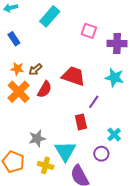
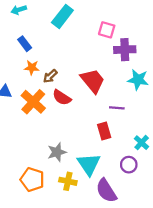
purple cross: (117, 43) -> (125, 50), moved
orange star: (17, 69) -> (32, 68), moved
red trapezoid: (73, 76) -> (93, 81), turned 35
red semicircle: (45, 89) -> (62, 97), turned 96
purple line: (94, 102) -> (117, 108), turned 64

